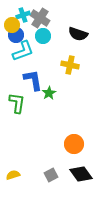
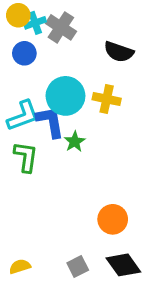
yellow circle: (12, 25) -> (18, 15), moved
cyan circle: (43, 36) -> (65, 96), moved, size x1.6
cyan L-shape: (23, 51) -> (23, 116), moved

